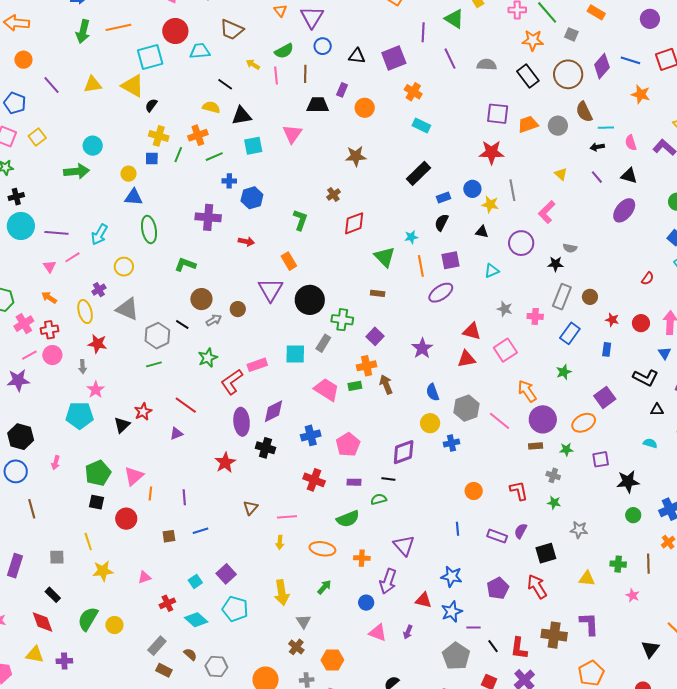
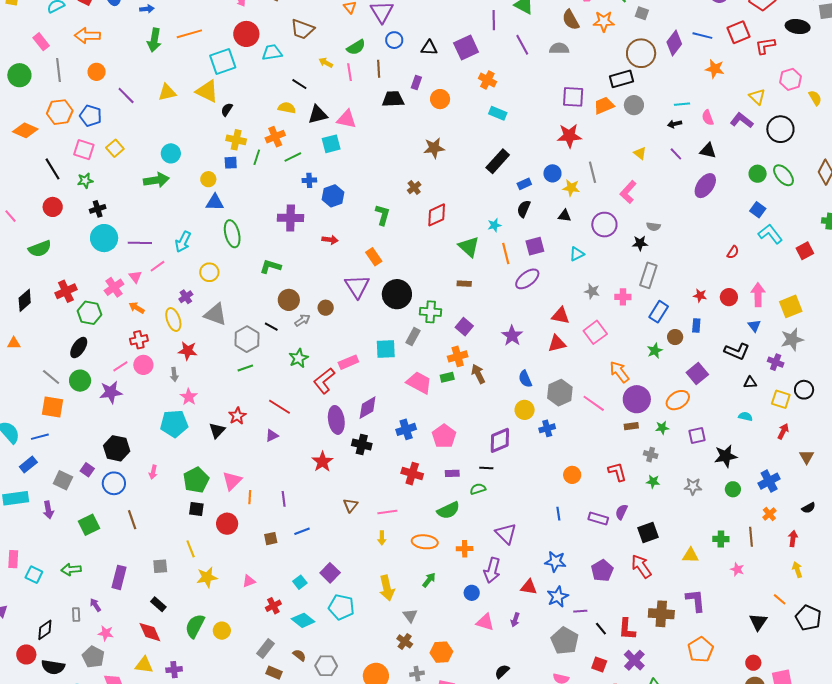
black rectangle: (528, 76) -> (621, 79), moved, turned -65
brown semicircle: (584, 112) -> (571, 20), moved
pink triangle: (292, 134) -> (347, 119), moved, turned -50
brown circle: (590, 297) -> (675, 337), moved
pink cross: (24, 324) -> (114, 287), moved
gray star: (579, 530) -> (693, 486), moved

